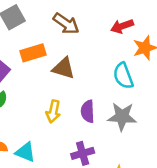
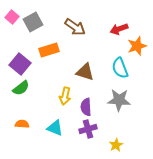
brown triangle: (64, 68) -> (85, 72), moved
purple semicircle: (88, 111) -> (86, 107), moved
cyan triangle: (25, 152) -> (55, 128), moved

